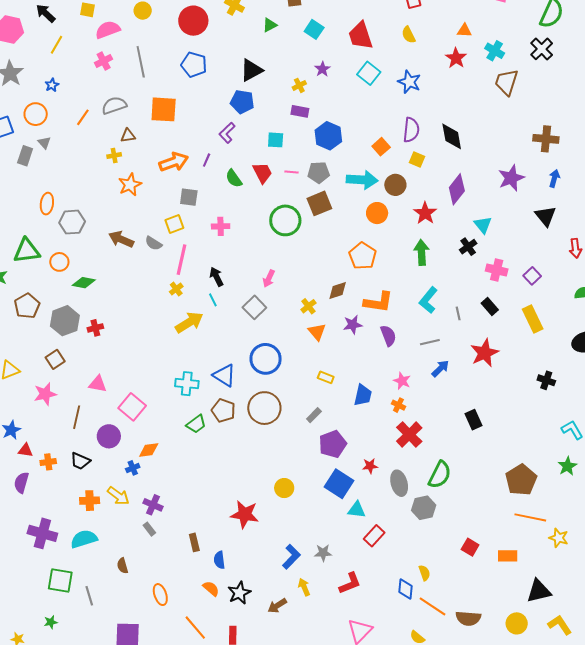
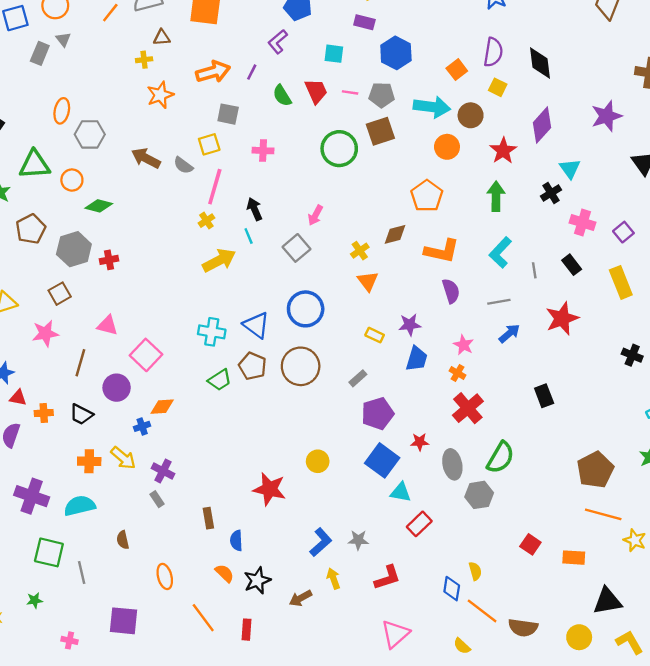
purple star: (353, 325) -> (410, 325), moved

